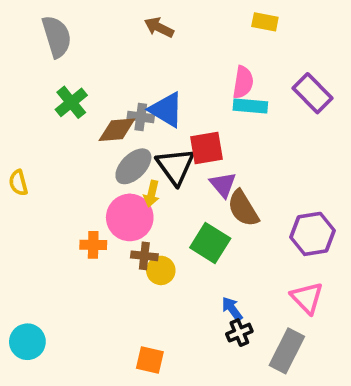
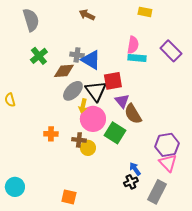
gray cross: (141, 117) -> (77, 55), moved
pink circle: (130, 217) -> (93, 119), moved
purple hexagon: (312, 234) -> (167, 145), moved
blue arrow: (232, 309) -> (135, 169), moved
orange square: (150, 360) -> (69, 197), moved

